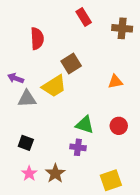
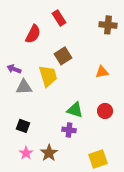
red rectangle: (84, 17) -> (59, 18), moved
red semicircle: (37, 39) -> (33, 34), turned 30
yellow trapezoid: (54, 86) -> (48, 76), turned -75

